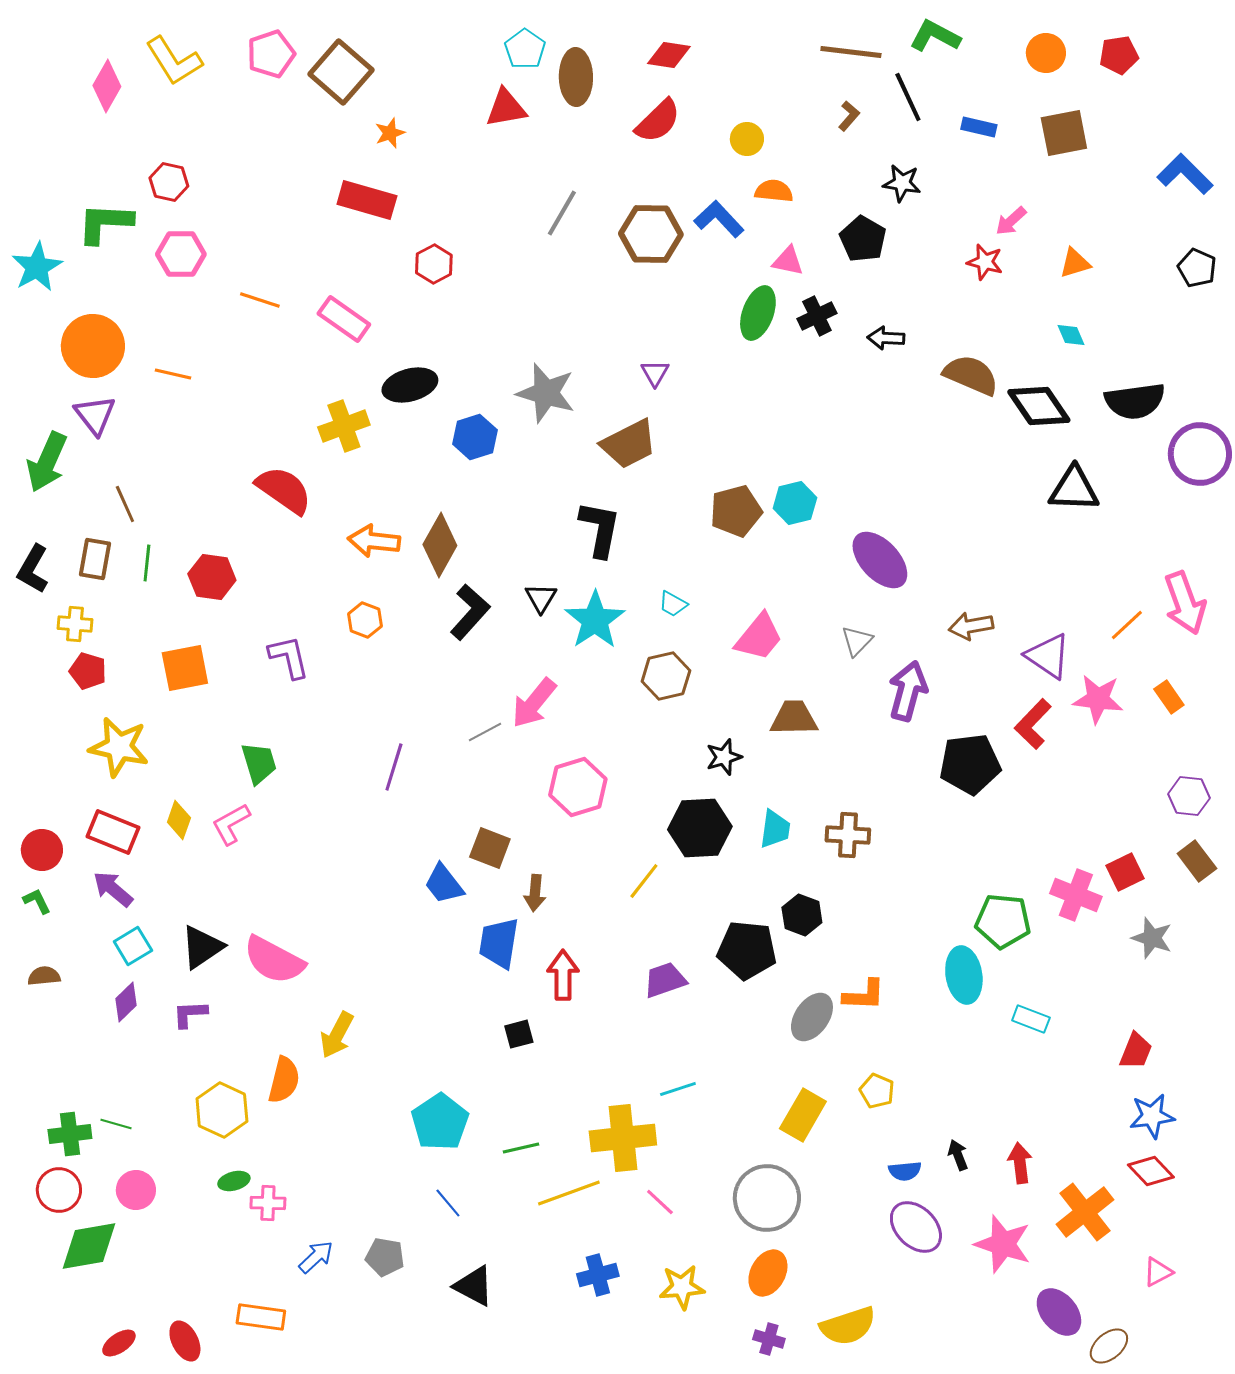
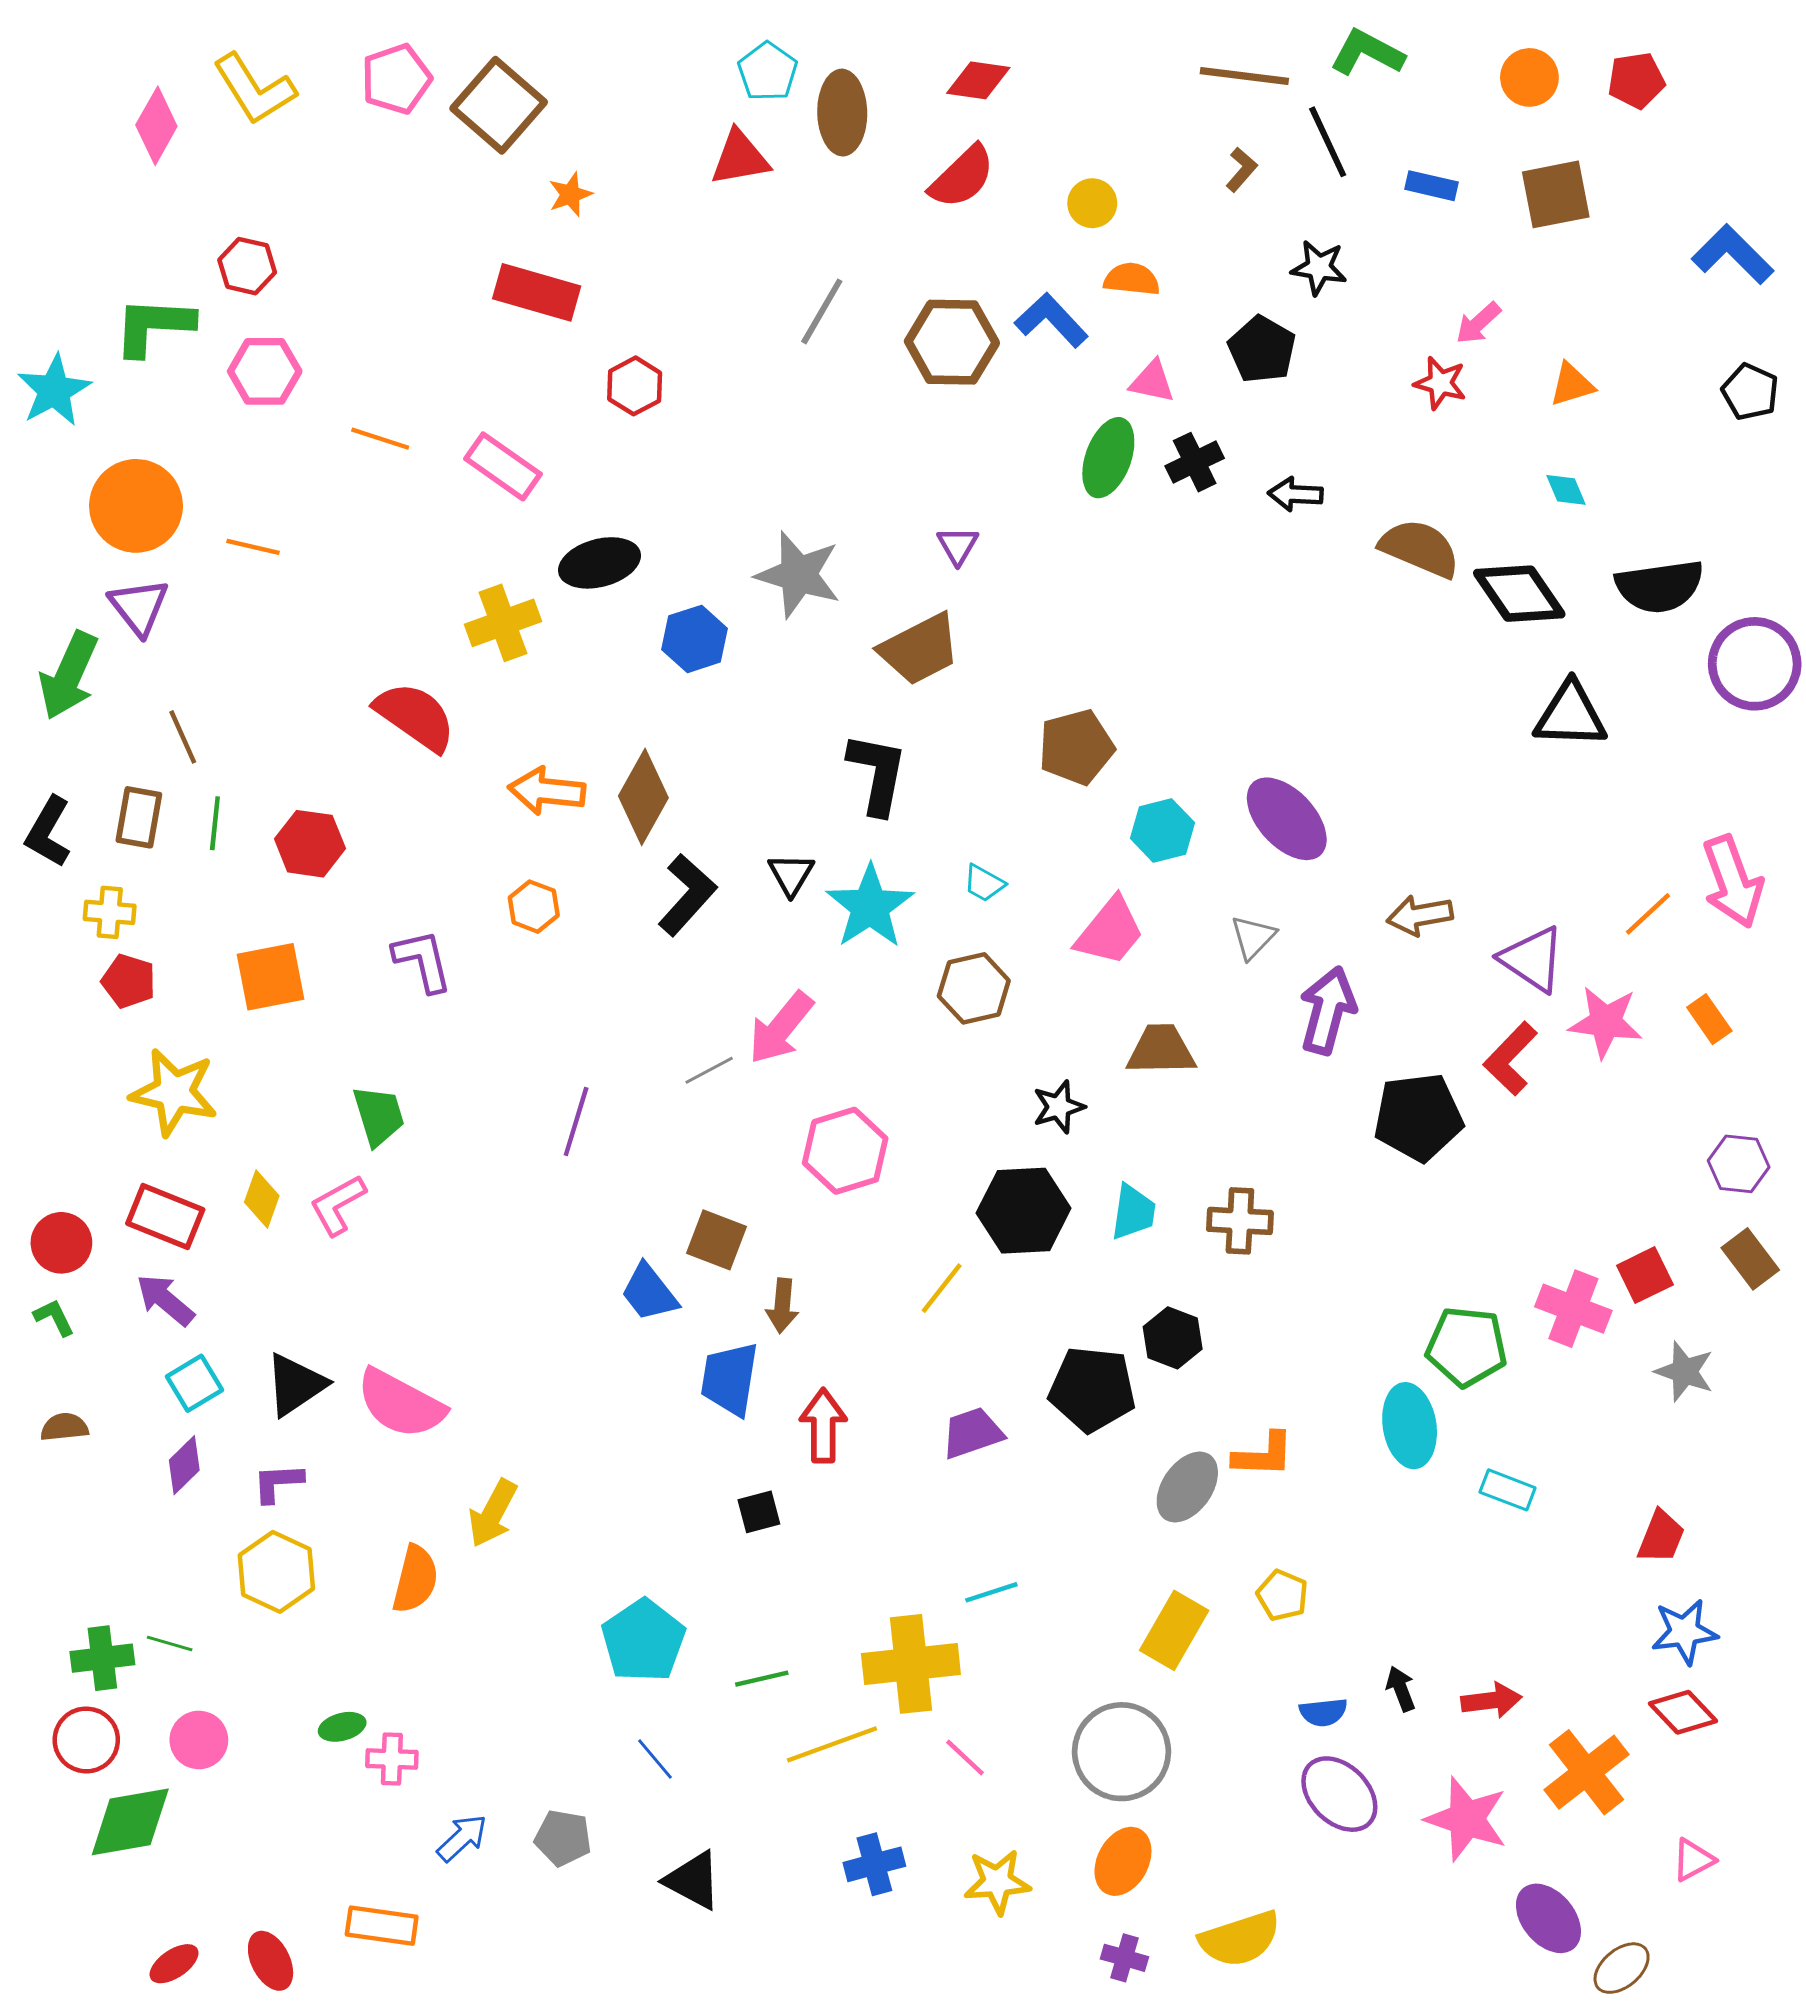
cyan hexagon: (795, 503) -> (1162, 830), moved
yellow hexagon: (222, 1110) -> (276, 1572), moved
red arrow: (1020, 1163) -> (1491, 1701), turned 90

